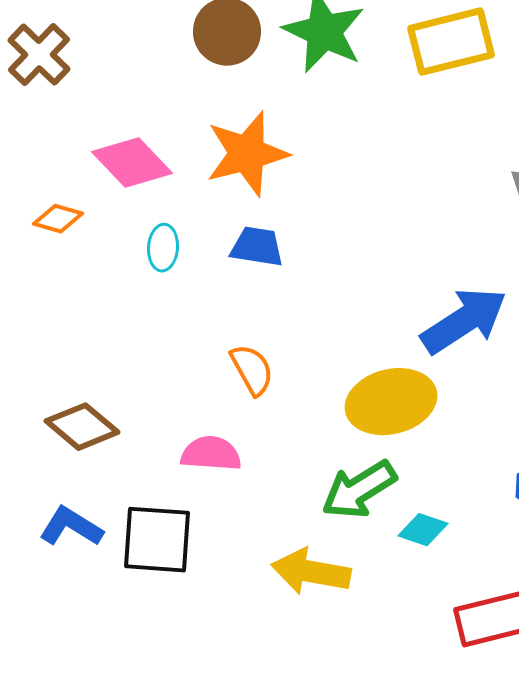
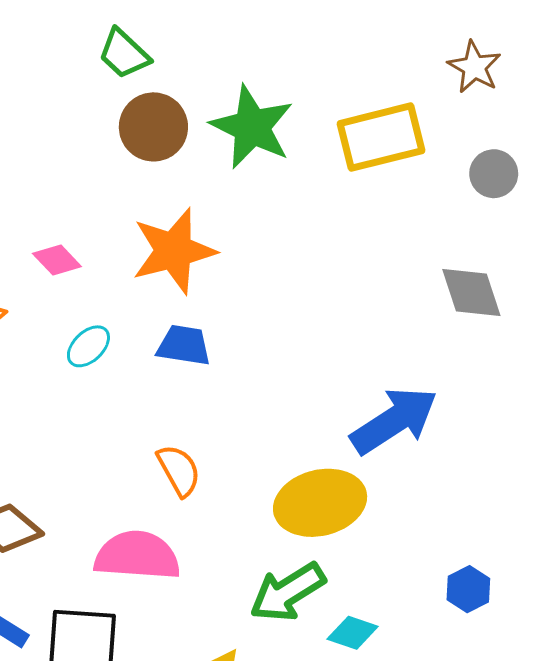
pink diamond: (132, 163) -> (57, 260), size x0.6
cyan ellipse: (163, 248) -> (88, 346), turned 42
pink semicircle: (211, 454) -> (137, 556), size x1.4

